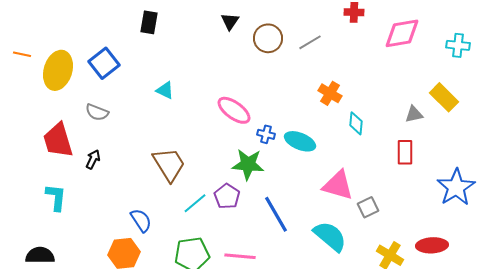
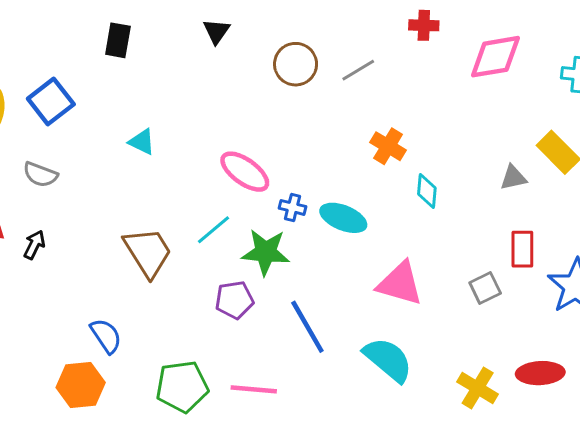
black triangle: (230, 21) -> (216, 31), moved
red rectangle: (405, 152) -> (522, 249), moved
purple pentagon: (227, 196) -> (234, 300), turned 30
cyan line: (195, 203) -> (213, 230), moved
gray square: (368, 207) -> (485, 288), moved

